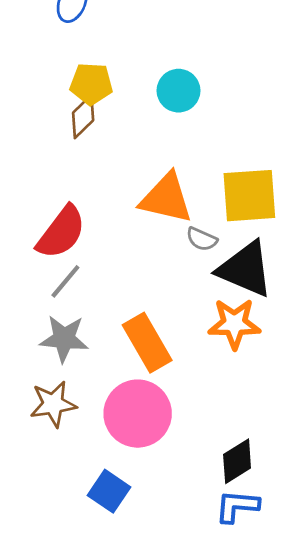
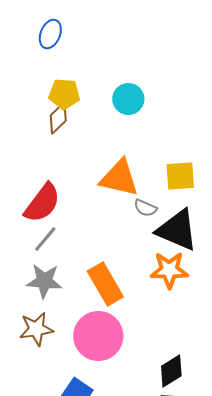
yellow square: (249, 196) -> (180, 176), size x0.7

